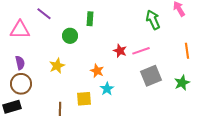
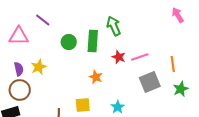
green rectangle: (90, 19) -> (93, 41), moved, size x1.5
green arrow: (153, 20) -> (114, 26), moved
orange line: (187, 51) -> (173, 64), moved
yellow star: (57, 66) -> (39, 67), moved
cyan star: (107, 89) -> (118, 107), moved

